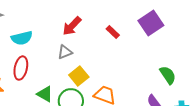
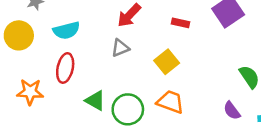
red rectangle: (113, 32) -> (180, 23), turned -32
yellow square: (79, 76) -> (167, 62), moved

